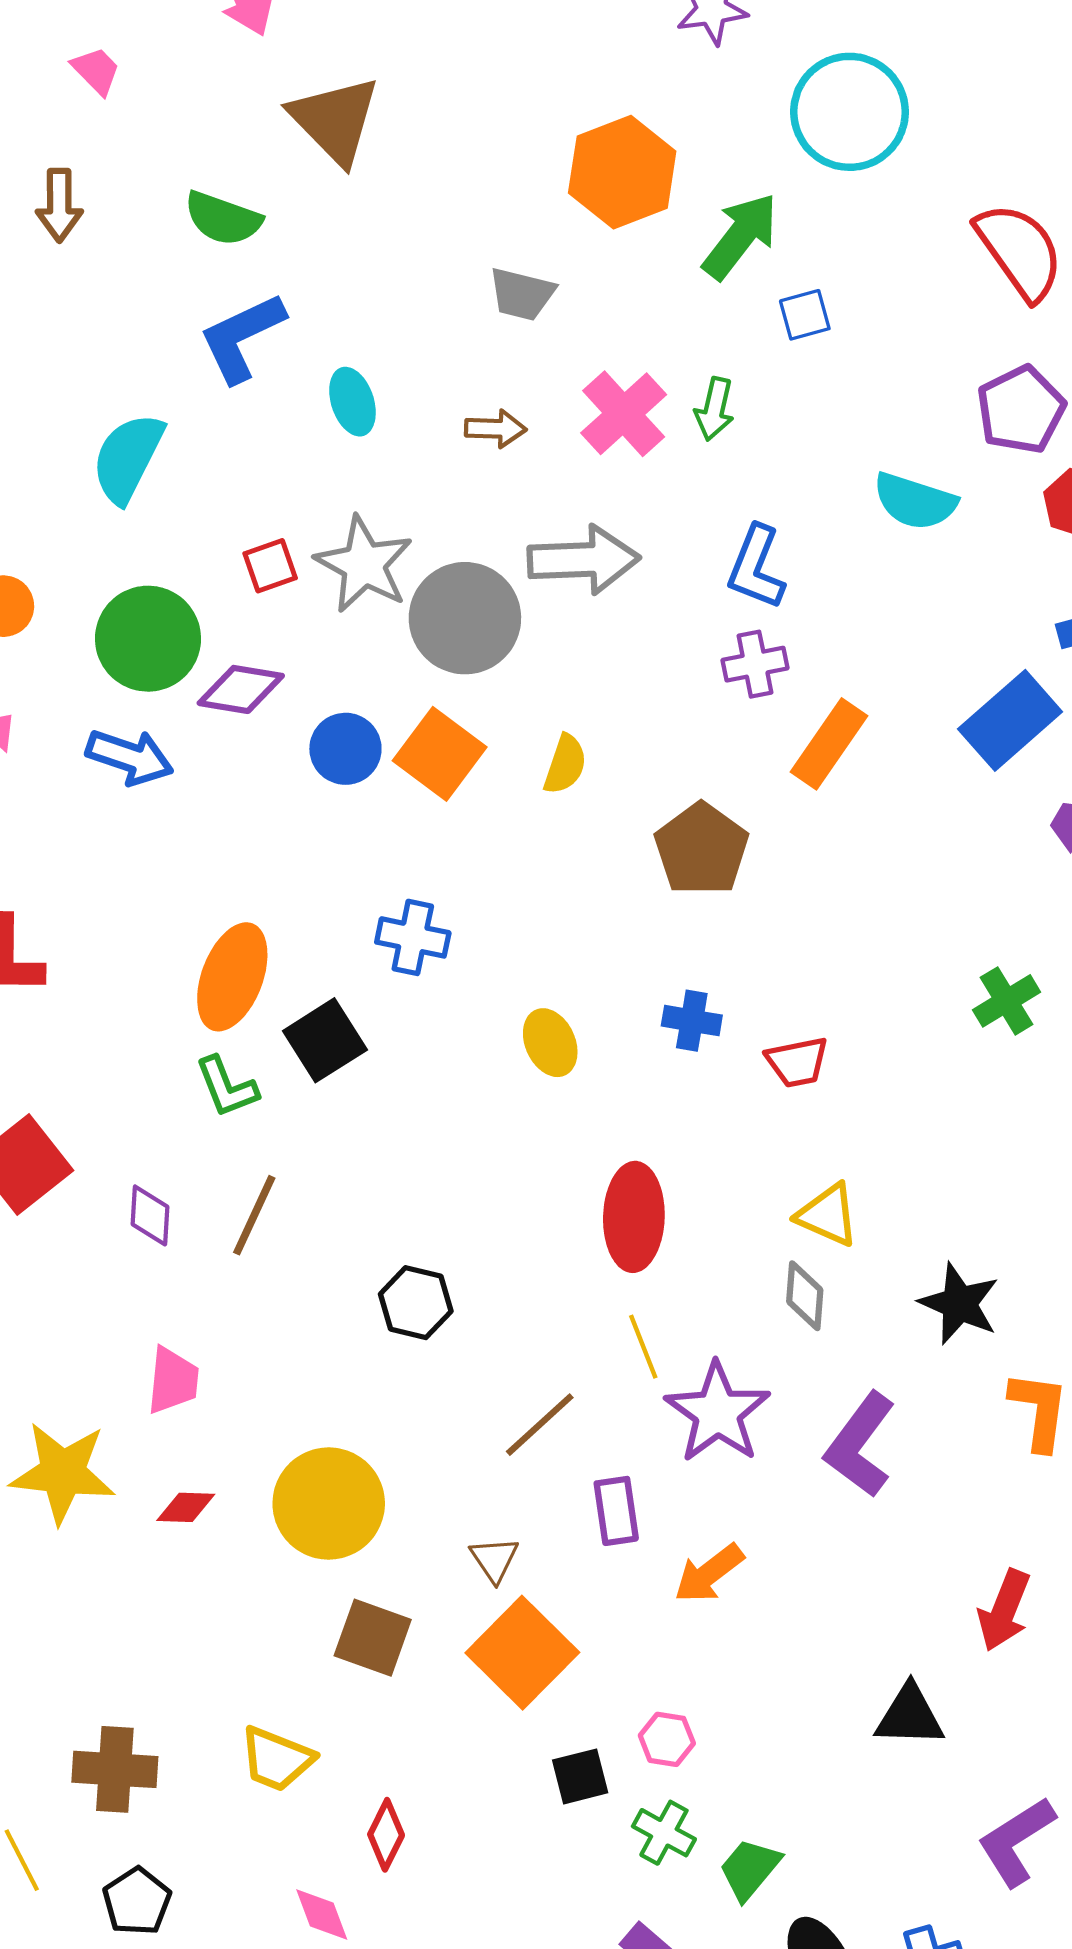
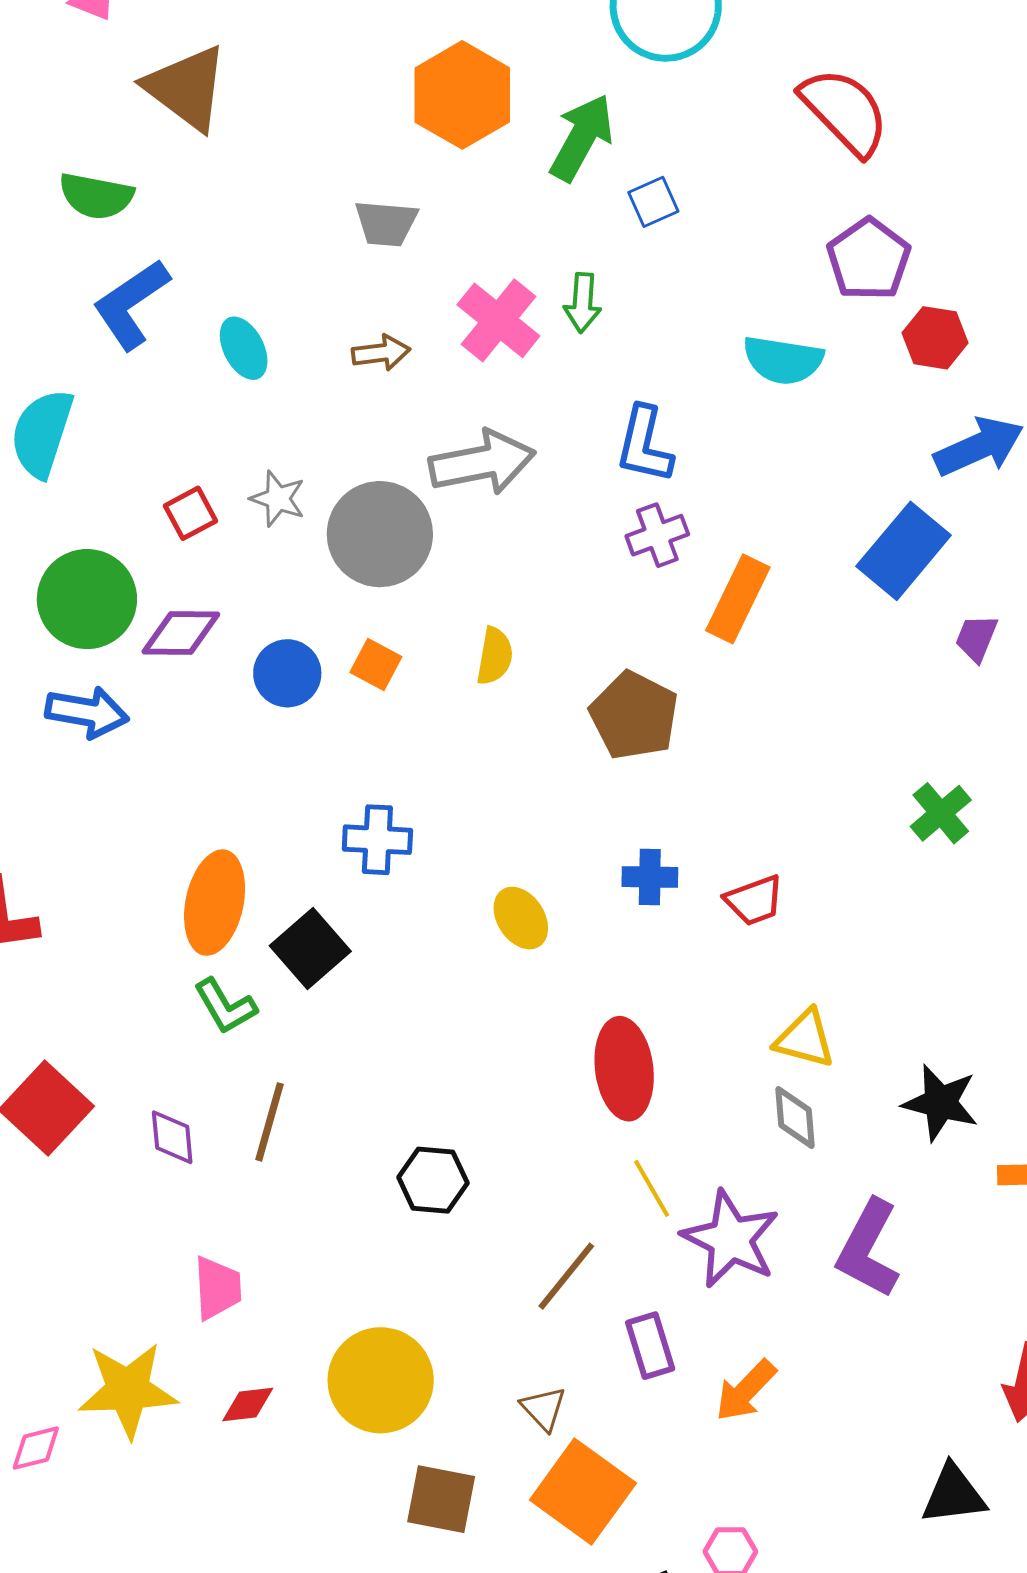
gray star: (364, 564) -> (278, 499), size x0.6
orange square: (440, 754) -> (376, 665), size x0.6

